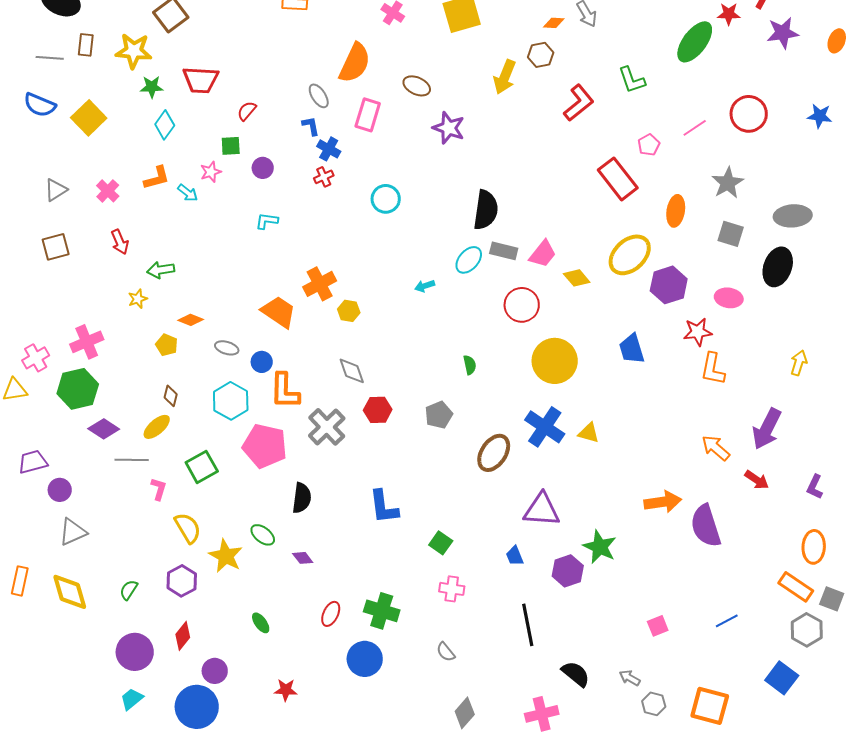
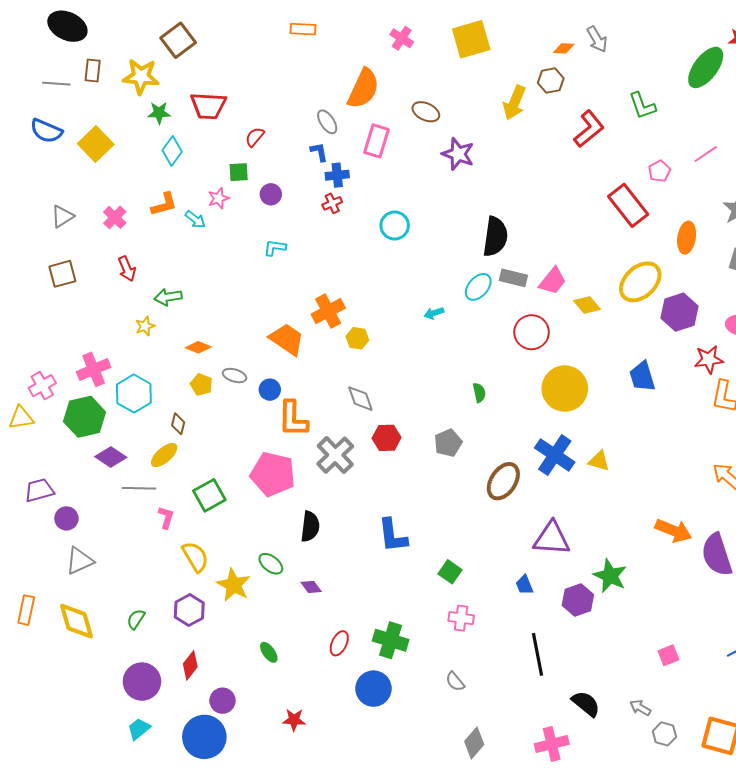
blue cross: (329, 149) -> (337, 175), turned -35
yellow pentagon: (167, 345) -> (201, 385), moved
cyan hexagon: (231, 401) -> (134, 394), moved
orange arrow: (663, 502) -> (673, 531), turned 30

